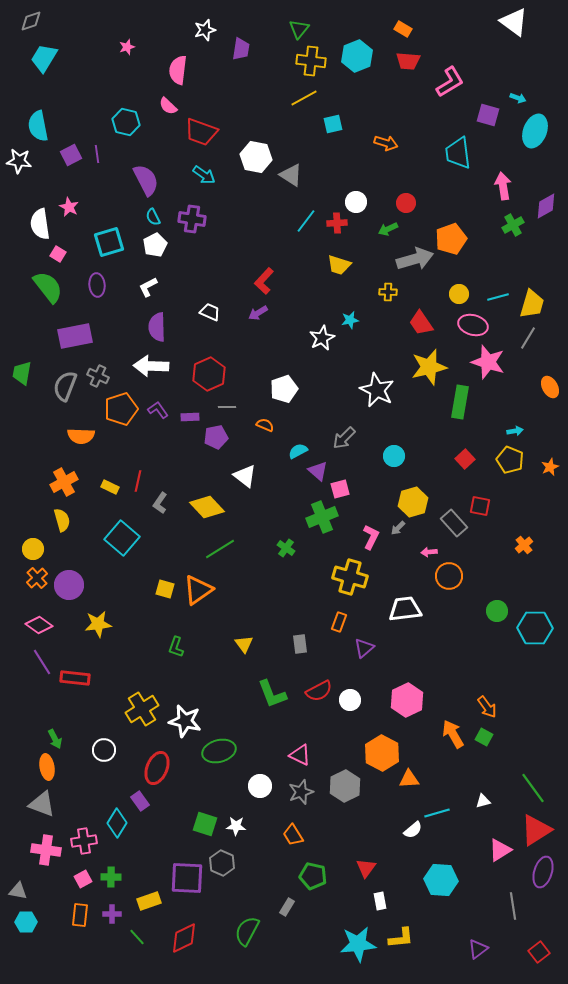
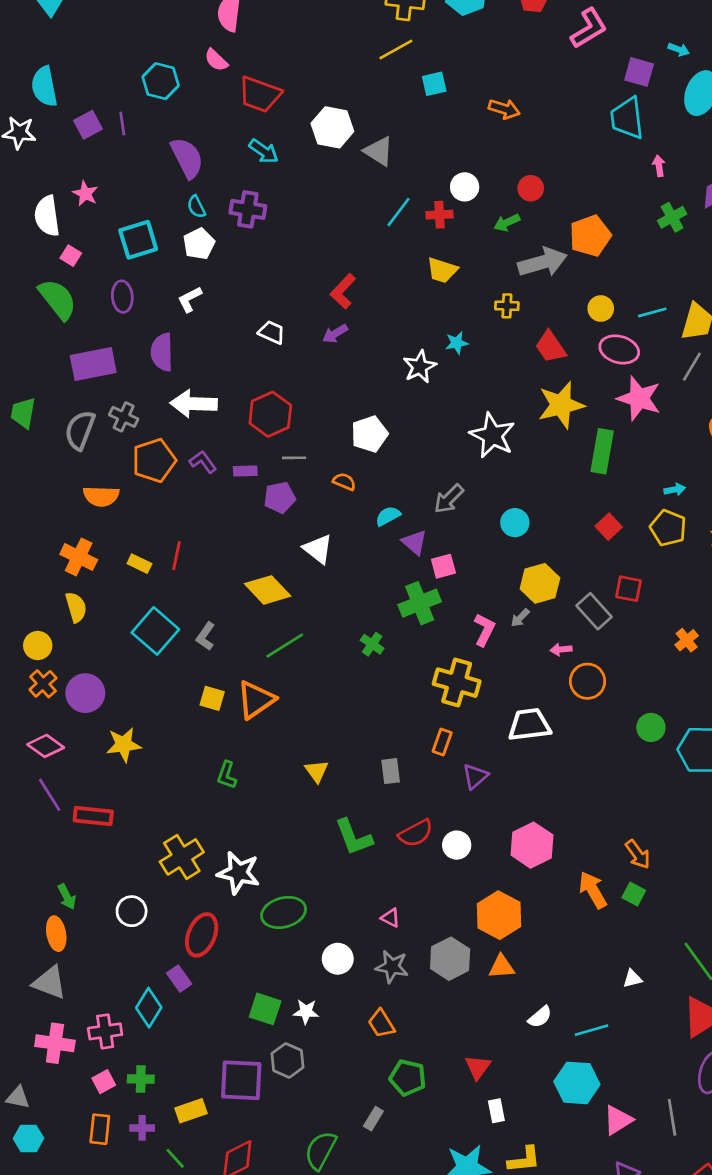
cyan trapezoid: (458, 153) -> (627, 118), moved
pink arrow: (503, 186) -> (659, 166), size x0.6
purple semicircle: (157, 327) -> (162, 352), moved
orange cross: (64, 482) -> (79, 557), turned -36
gray L-shape: (160, 503) -> (206, 636), moved
pink triangle: (300, 755) -> (391, 918), size x0.7
orange triangle: (409, 779) -> (502, 967), moved
gray star: (301, 792) -> (392, 967), turned 30
cyan line: (437, 813) -> (591, 1030), moved
pink triangle: (500, 850) -> (618, 1120), moved

